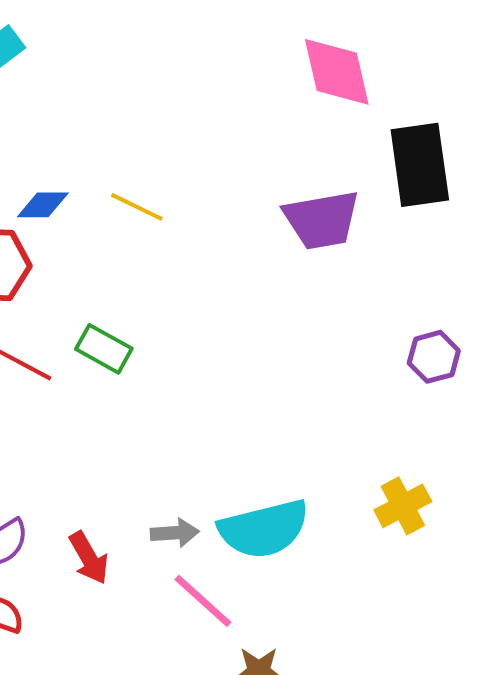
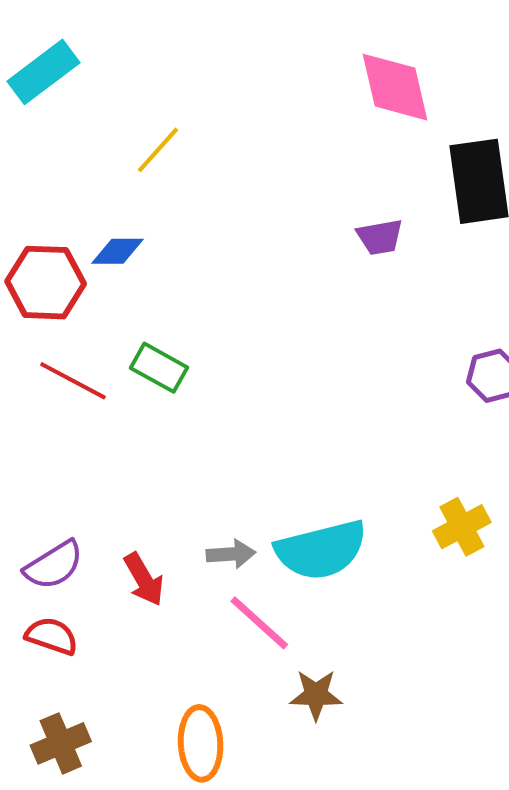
blue diamond: (43, 205) -> (117, 251), moved
yellow line: (137, 207) -> (158, 150), moved, turned -74
purple trapezoid: (322, 220) -> (380, 237), size x0.6

